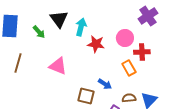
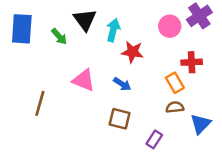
pink circle: (125, 38) -> (170, 26), moved
brown line: (18, 63) -> (40, 103), moved
blue arrow: (105, 84) -> (122, 84), moved
brown semicircle: (129, 98) -> (175, 107), moved

